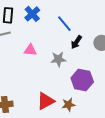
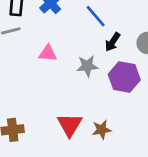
purple hexagon: (82, 80) -> (124, 77), moved
red triangle: (46, 101) -> (70, 125), turned -30

